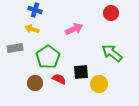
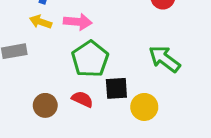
pink arrow: (74, 29) -> (78, 22), moved, turned 30
green pentagon: (48, 57) -> (90, 59), moved

